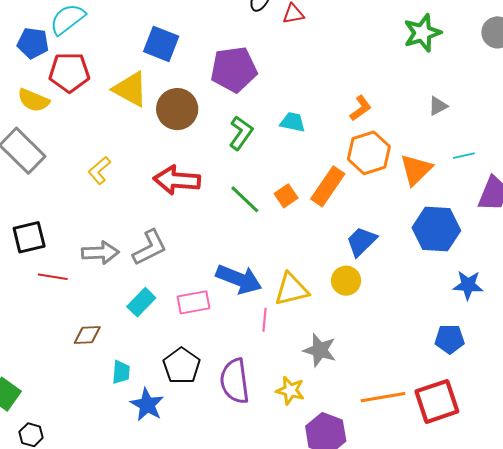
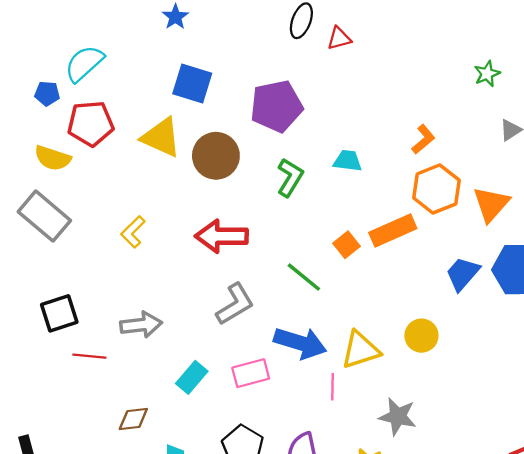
green star: (422, 33) -> (487, 74), moved, size x0.6
blue pentagon: (33, 43) -> (47, 93), size x0.7
orange rectangle: (328, 186) -> (393, 230), turned 36
green line: (245, 199) -> (304, 277), moved
blue trapezoid: (361, 242) -> (463, 274), moved
gray L-shape: (150, 248) -> (235, 304), moved

